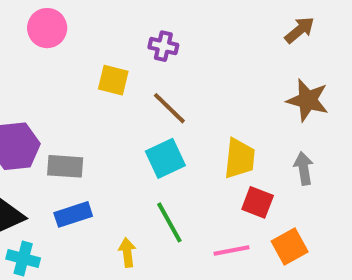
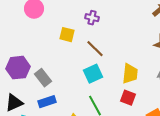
gray rectangle: (65, 166) -> (43, 78), turned 48
red square: (258, 202) -> (128, 98), moved

